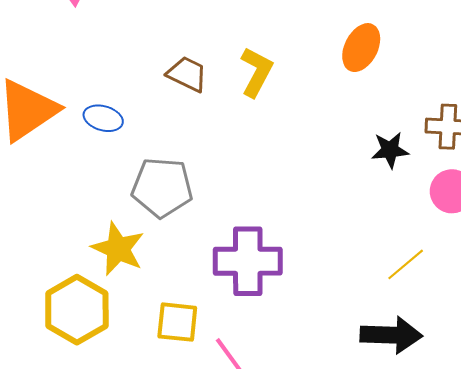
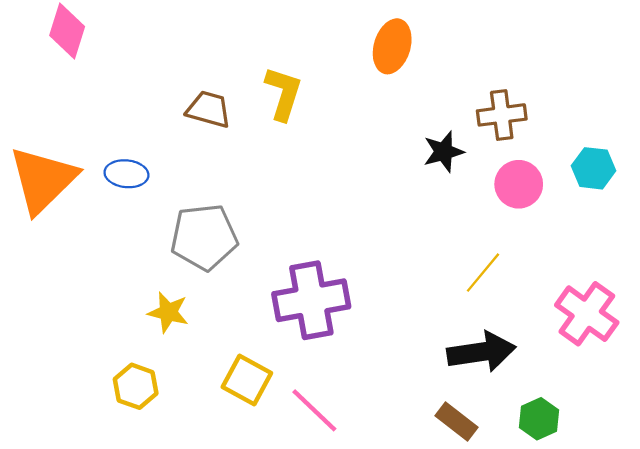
yellow star: (118, 249) -> (168, 312), size x0.7
yellow hexagon: (77, 310) -> (136, 386), size x0.6
yellow square: (177, 322) -> (247, 380), turned 33

